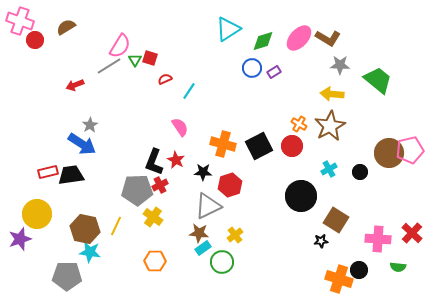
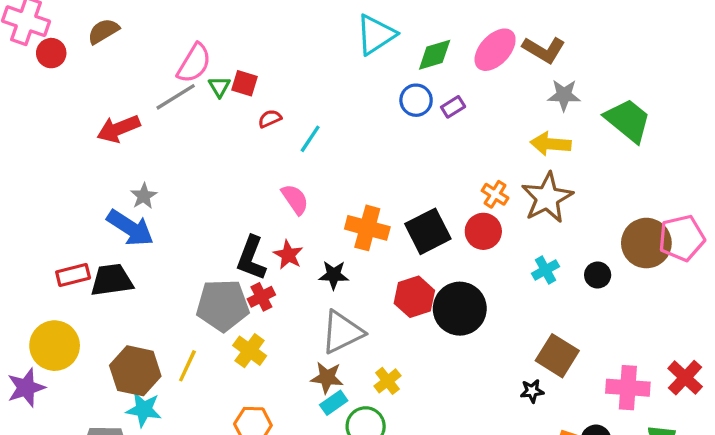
red arrow: (75, 85) -> (118, 129), size x1.4
red hexagon: (230, 185) -> (414, 297), moved
black circle: (301, 196) -> (460, 309), moved

